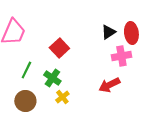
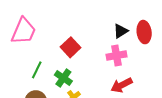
pink cross: (121, 56) -> (117, 56), moved

